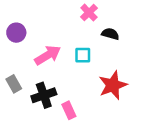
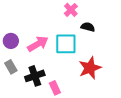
purple circle: (16, 33) -> (11, 41), moved
cyan square: (83, 55) -> (66, 44), size x1.6

